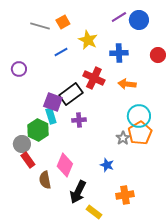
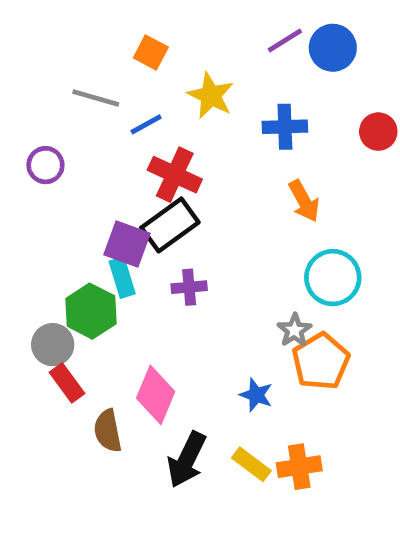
orange square: (63, 22) -> (151, 53), turned -32
gray line: (40, 26) -> (96, 98), moved
red cross: (94, 78) -> (175, 175), moved
orange arrow: (127, 84) -> (304, 201), turned -126
orange pentagon: (140, 133) -> (321, 361), moved
yellow rectangle: (94, 212) -> (251, 464), moved

